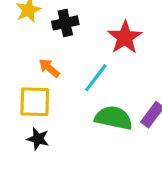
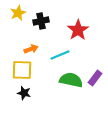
orange arrow: (49, 68) -> (31, 49), turned 120
cyan line: (96, 78) -> (60, 55), turned 30

